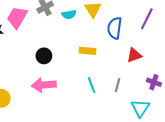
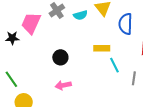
pink arrow: (44, 85) -> (63, 85), size x0.7
cyan line: (92, 85) -> (114, 65), moved

